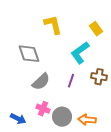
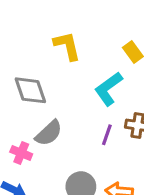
purple line: (71, 81) -> (107, 135), moved
pink cross: (43, 109) -> (21, 153), moved

